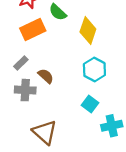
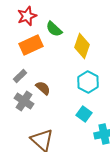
gray cross: (25, 90) -> (24, 101), turned 30

